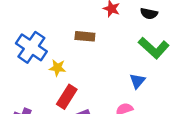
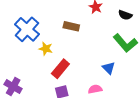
blue triangle: (137, 81) -> (109, 68), turned -32
red rectangle: (67, 97) -> (60, 69), moved

